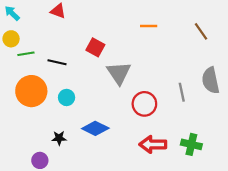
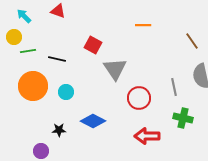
cyan arrow: (12, 13) -> (24, 16), moved
brown line: (201, 31) -> (192, 41), moved
green cross: (191, 144) -> (183, 118), moved

